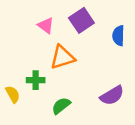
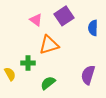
purple semicircle: (112, 96) -> (88, 75), turned 138

